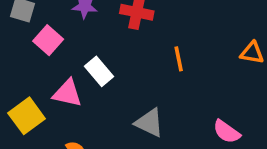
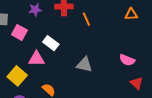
orange line: (179, 59) -> (86, 19), moved

